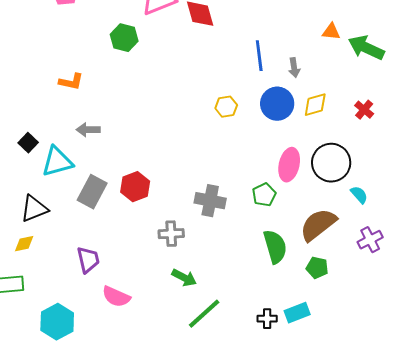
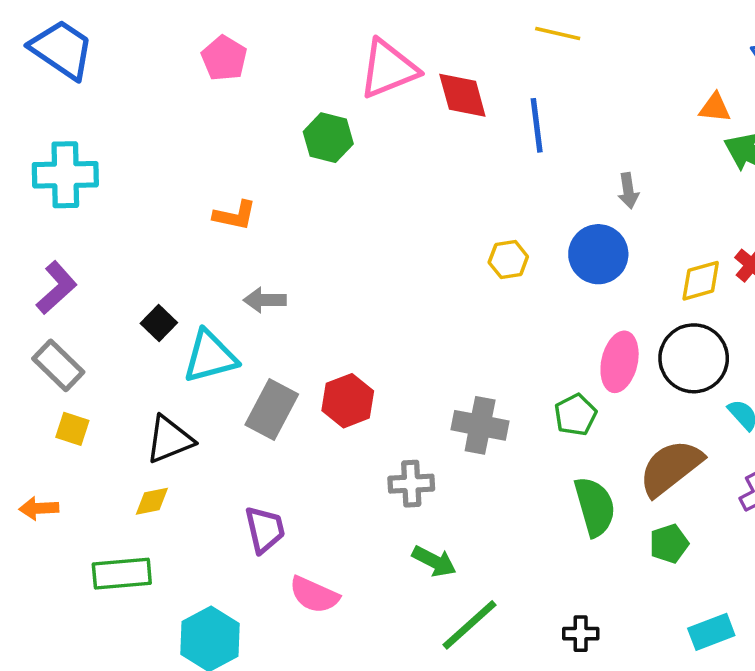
orange triangle: (331, 32) -> (715, 108), moved
blue line: (259, 56) -> (537, 125), moved
yellow diamond: (315, 105) -> (701, 281), moved
green pentagon: (317, 268) -> (669, 544), turned -30
cyan rectangle: (297, 313) -> (711, 632), moved

